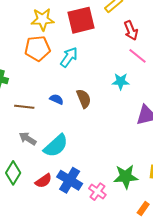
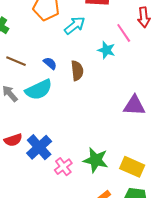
pink line: (137, 56) -> (124, 33), moved
cyan star: (121, 81) -> (106, 50), moved
cyan semicircle: (56, 146) -> (39, 90), moved

